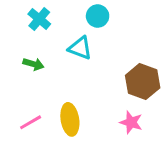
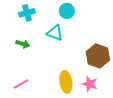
cyan cross: (39, 19) -> (27, 13), turned 35
yellow ellipse: (70, 119) -> (66, 82), moved

